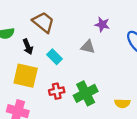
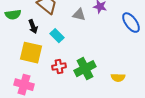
gray triangle: (88, 47) -> (79, 15), moved

